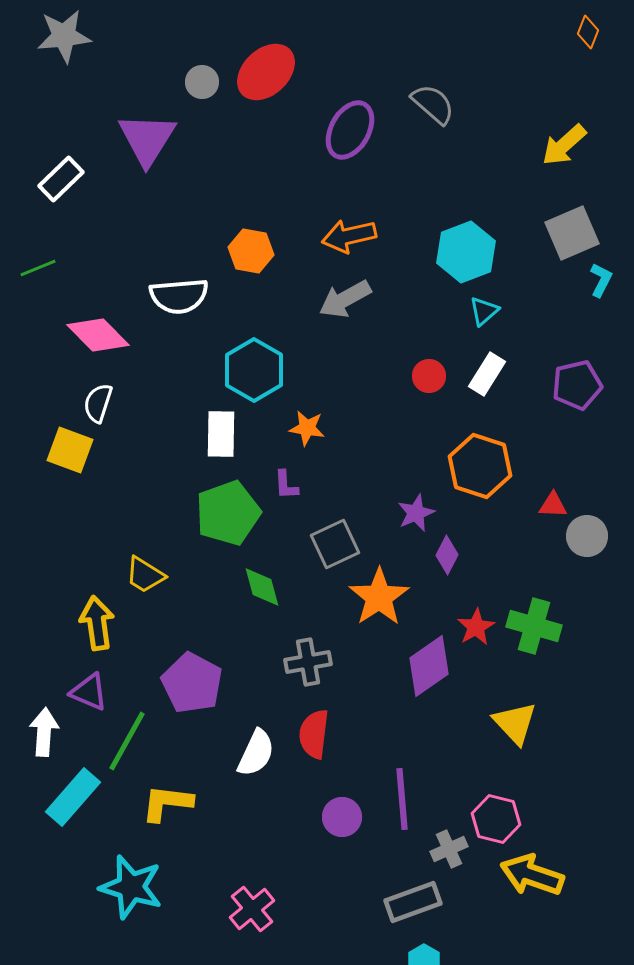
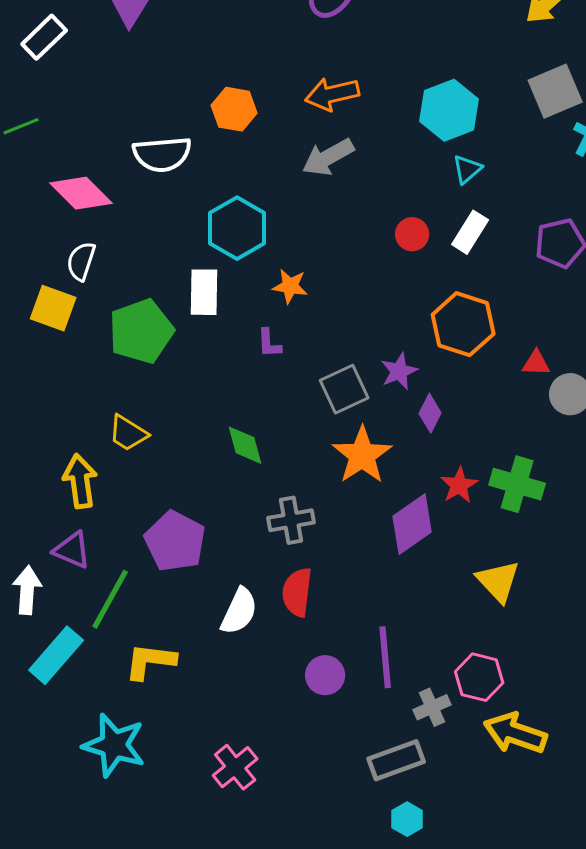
green pentagon: (228, 513) -> (141, 331), moved
gray square: (335, 544) -> (344, 389), moved

